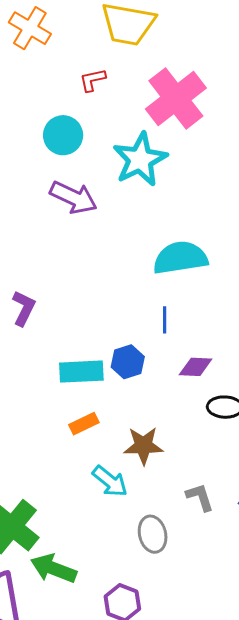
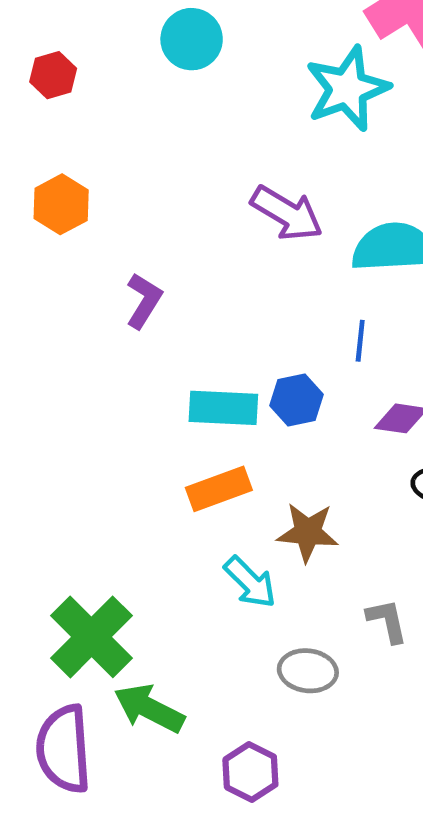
cyan circle: (63, 135) -> (192, 39), moved
purple arrow: (74, 197) -> (287, 213), moved
orange rectangle: (84, 424) -> (219, 489), size x1.4
gray ellipse: (153, 534) -> (308, 671), turned -75

